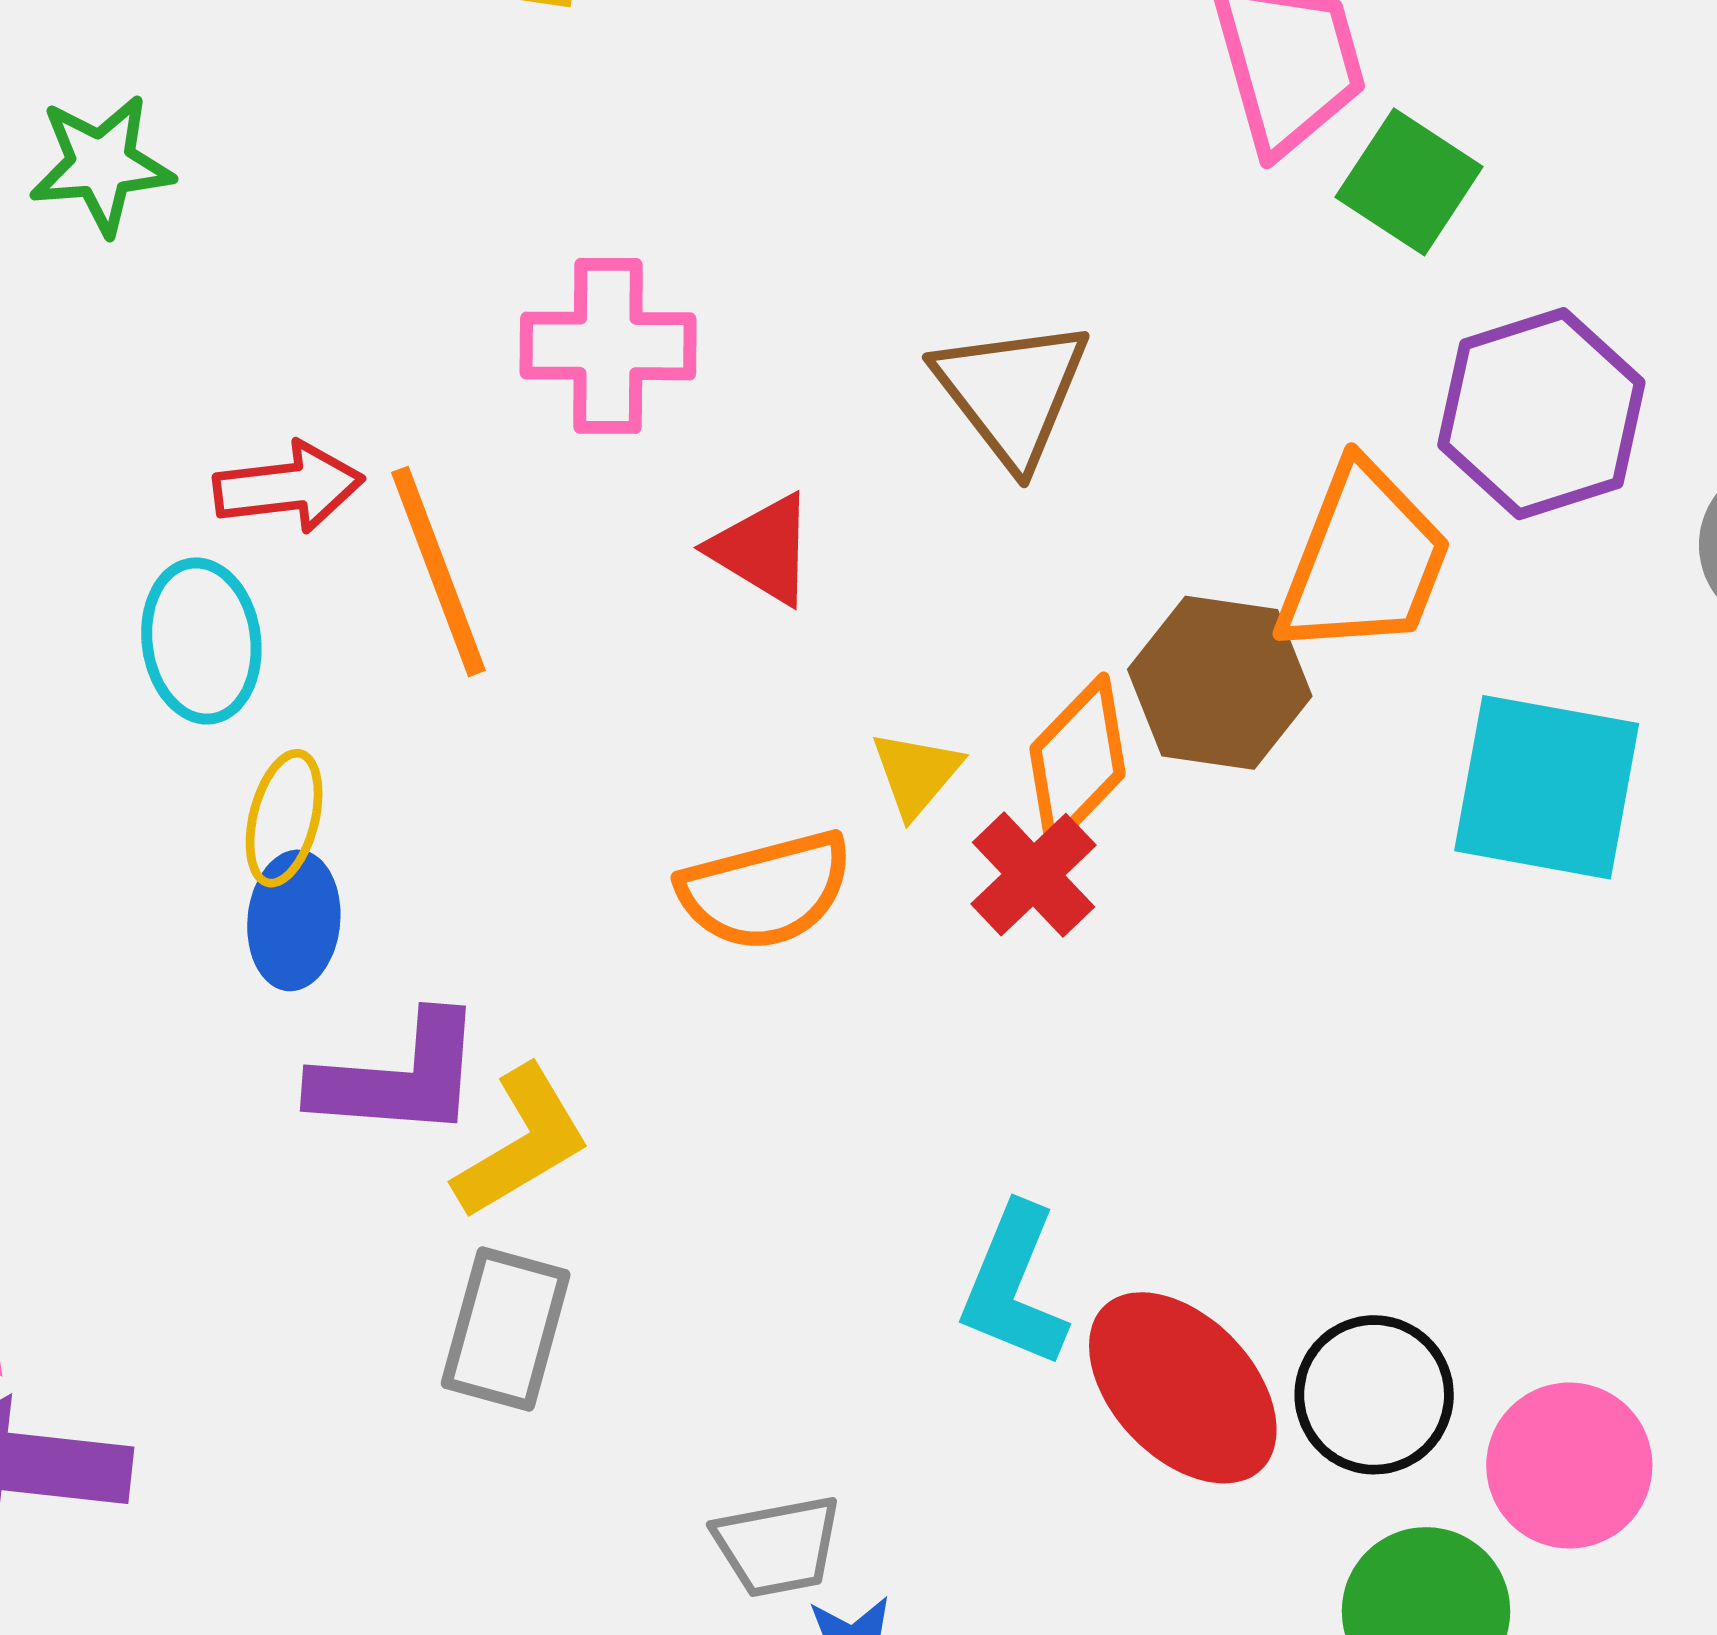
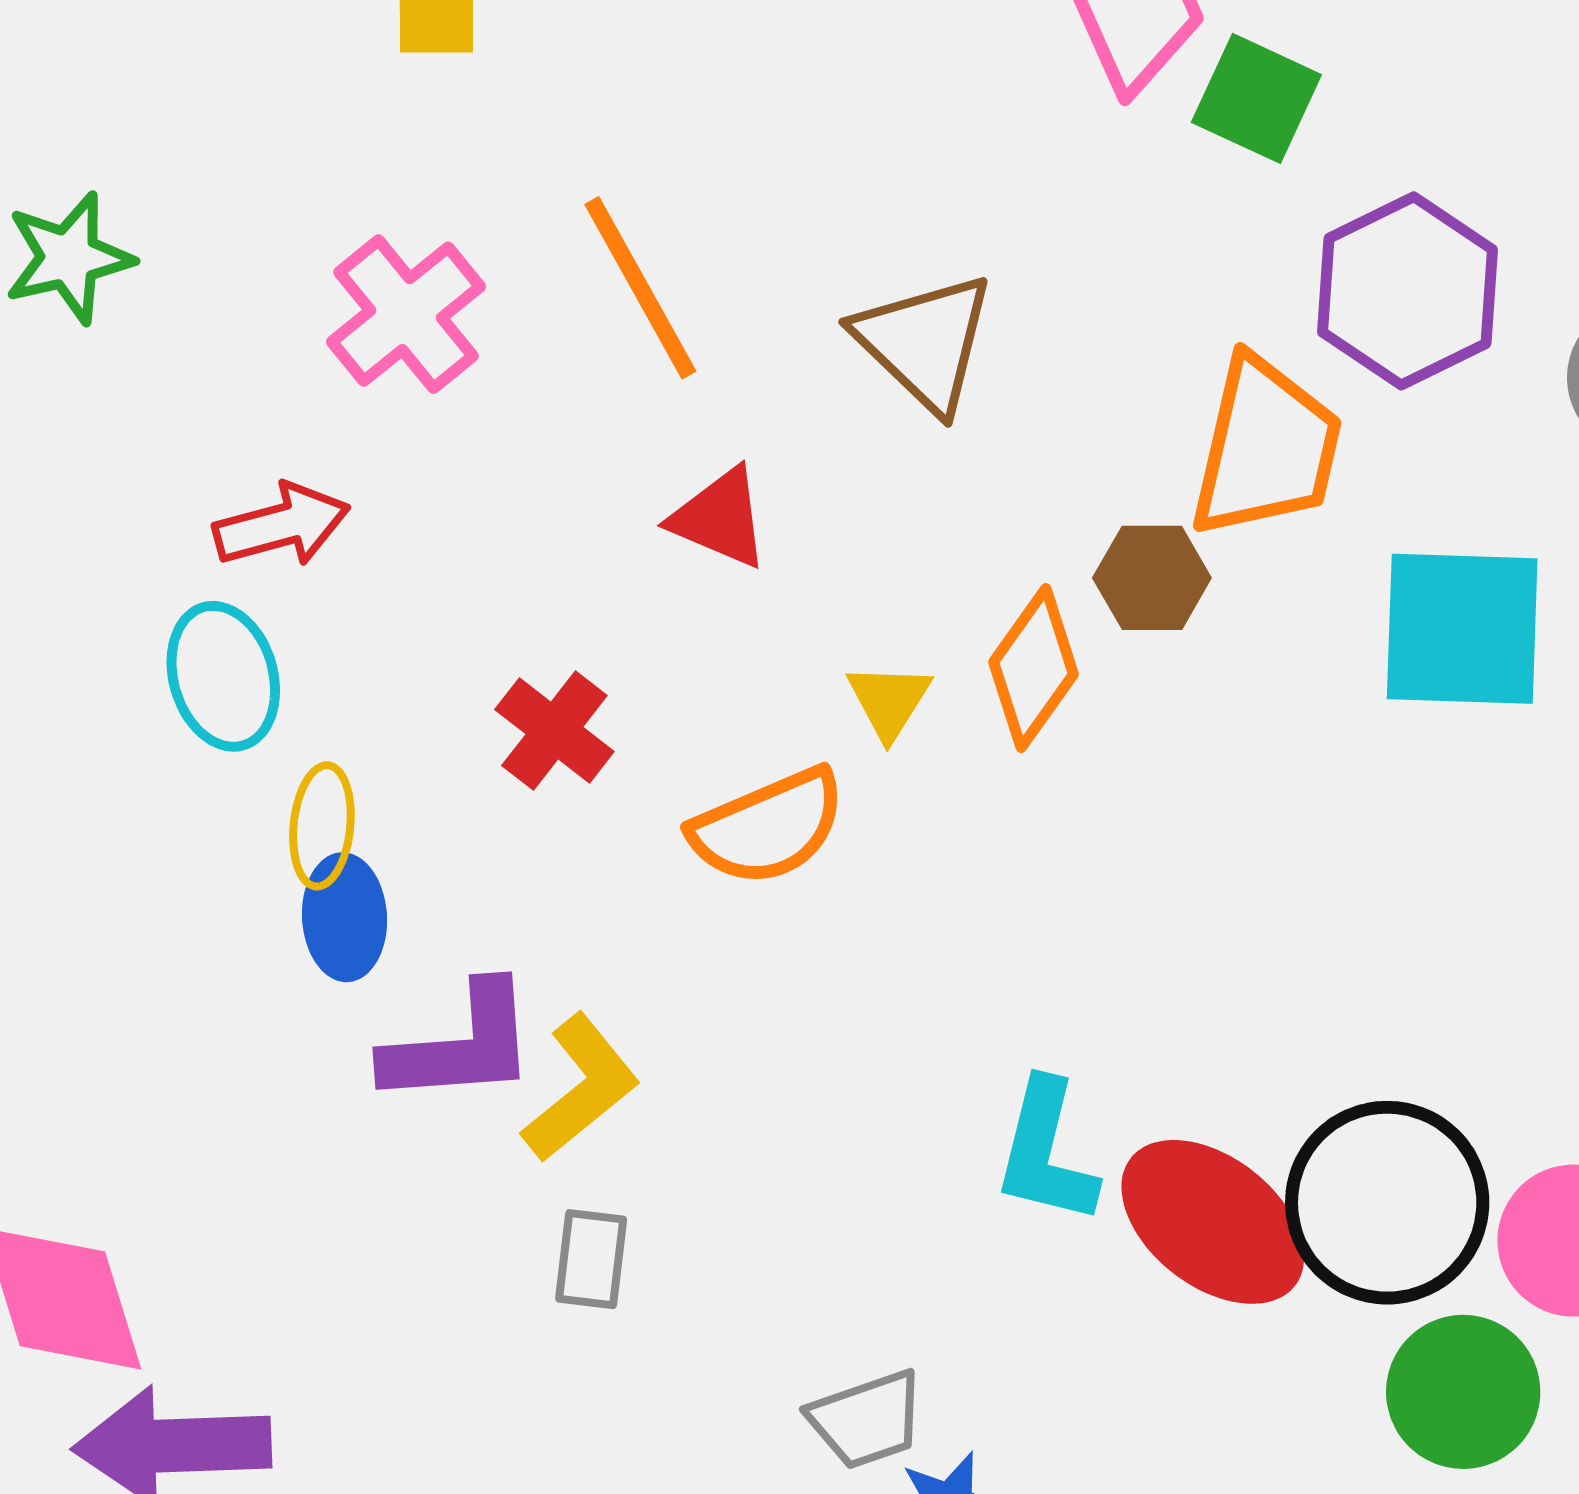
pink cross: (608, 346) -> (406, 314), moved, turned -31
orange line: (438, 571) -> (640, 288), moved
brown hexagon: (1220, 683) -> (1152, 578), size x0.7
red cross: (1034, 875) -> (554, 731), moved
gray rectangle: (506, 1329) -> (591, 1259), size x0.7
black circle: (1374, 1395) -> (1387, 1203), size x1.4

